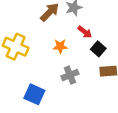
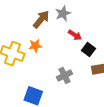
orange star: (60, 46) -> (35, 46), moved

